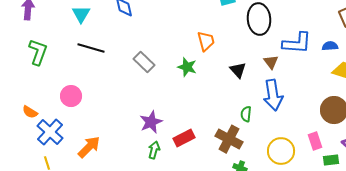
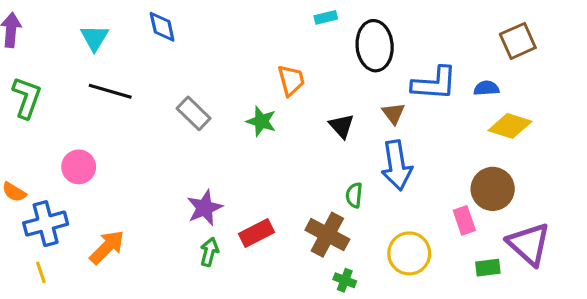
blue cross: (50, 132) -> (46, 224), turned 32
pink rectangle: (315, 141) -> (464, 220), moved

